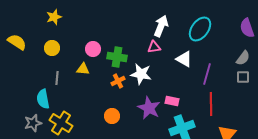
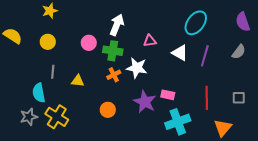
white arrow: (161, 26) -> (117, 25), moved
yellow triangle: (83, 69) -> (78, 81), moved
purple line: (207, 74) -> (205, 56), moved
gray square: (243, 77) -> (239, 98), moved

